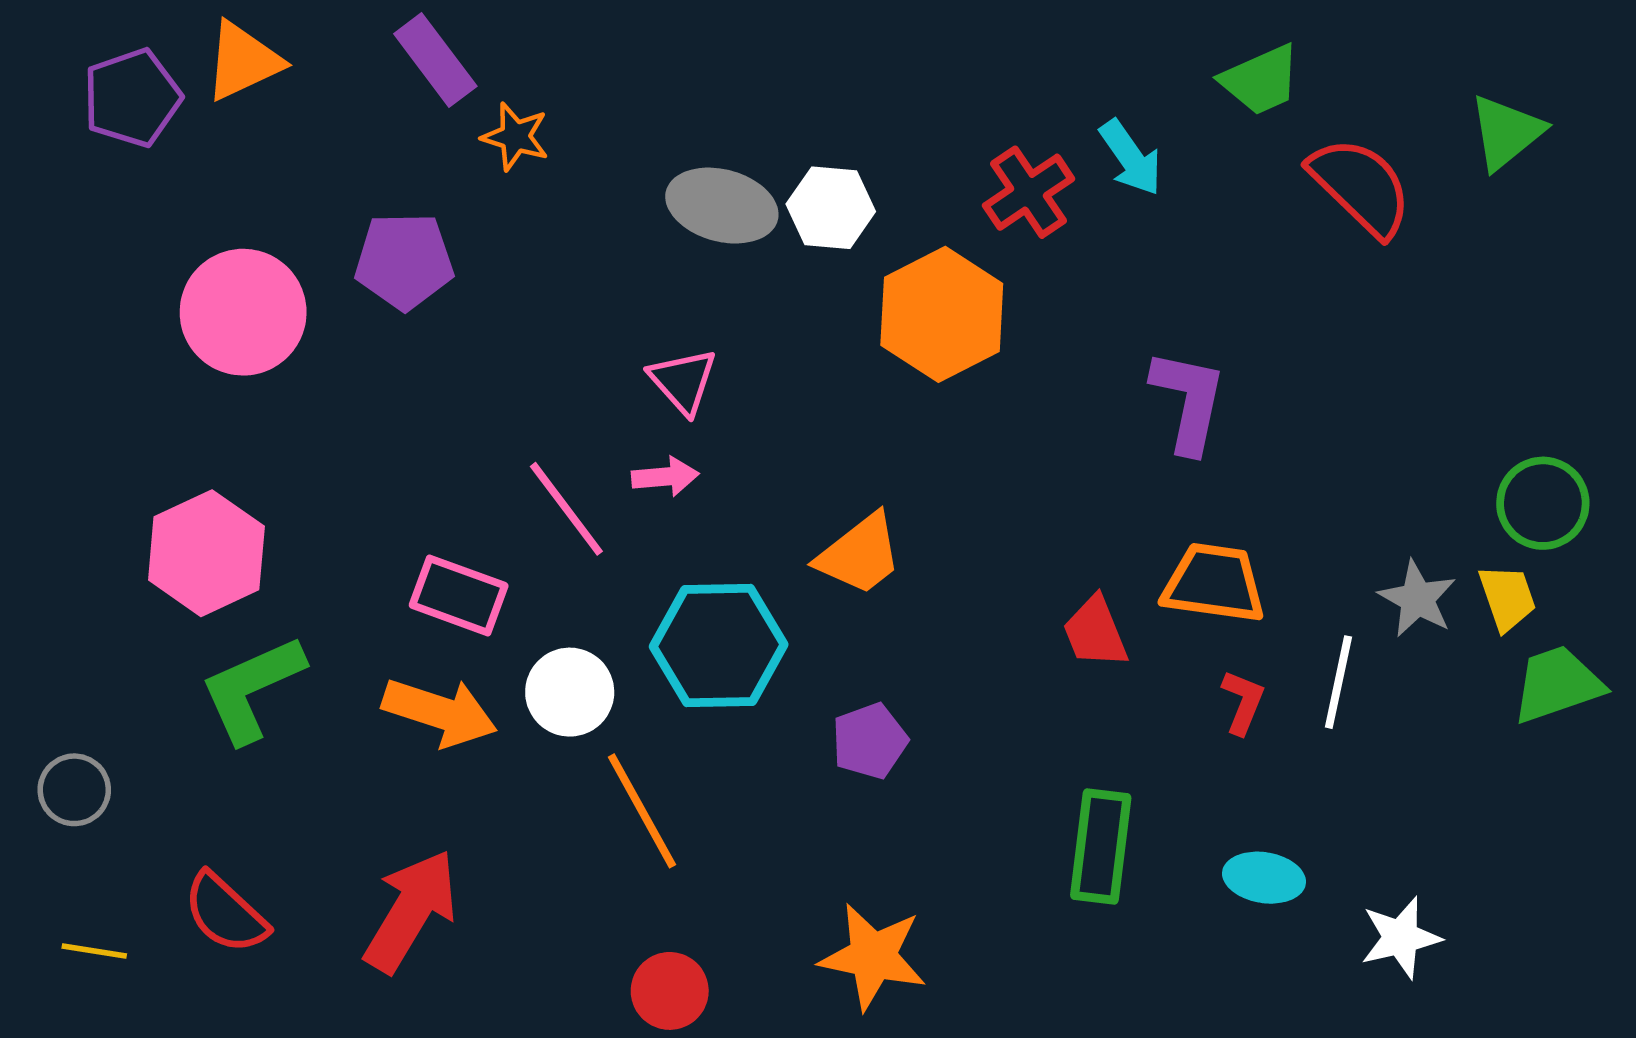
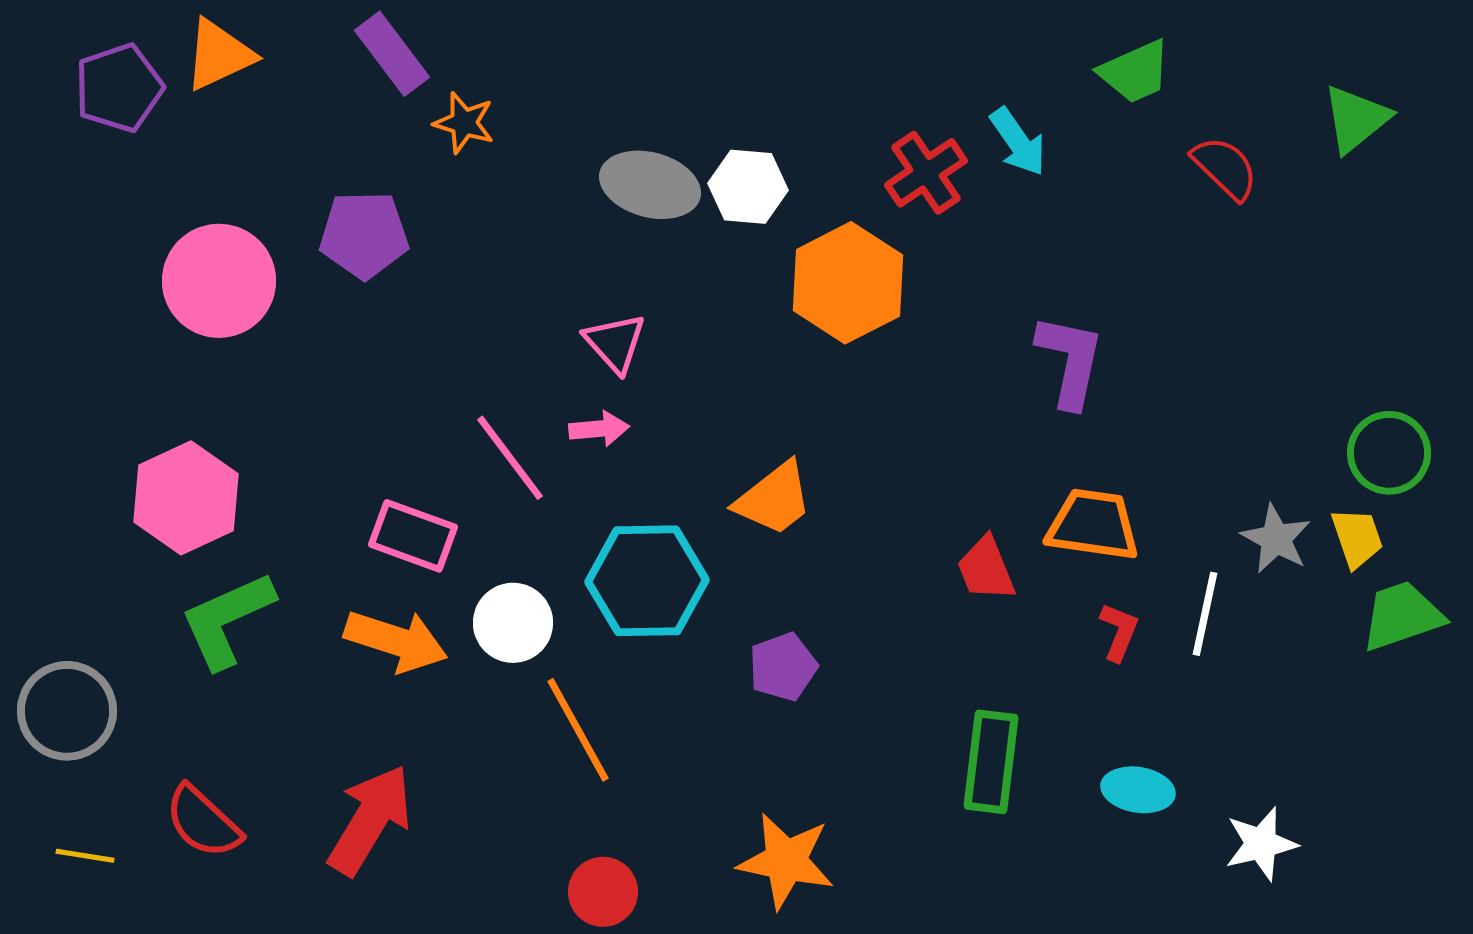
red semicircle: (1361, 187) -> (1225, 168), size x0.7
gray circle: (74, 790) -> (67, 711), size x1.5

